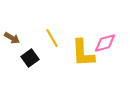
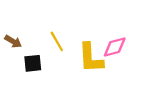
black square: (30, 58) -> (33, 63), turned 30

